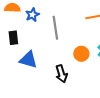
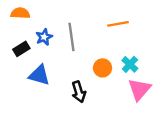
blue star: (32, 15) -> (44, 37), moved
black rectangle: (13, 38) -> (21, 49), turned 64

